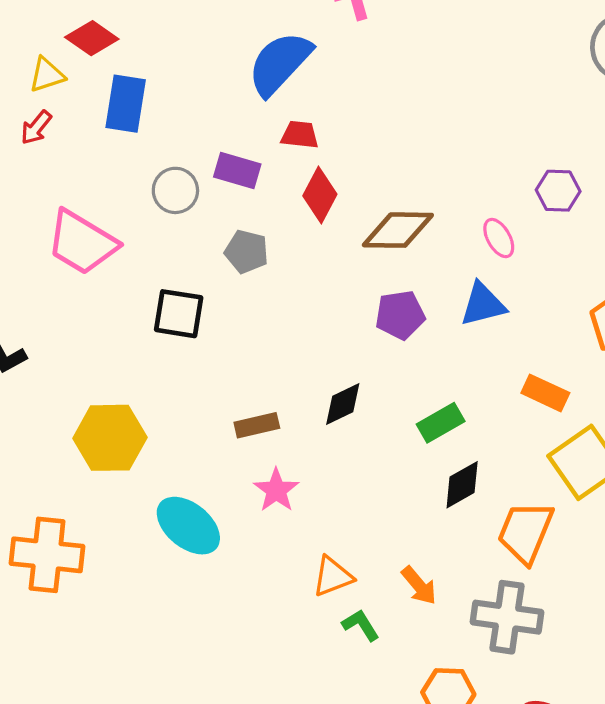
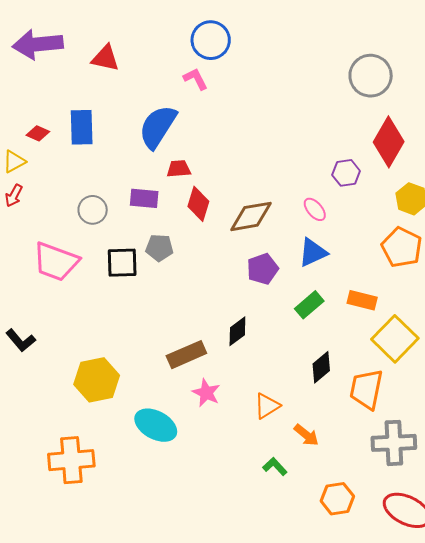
red diamond: (92, 38) -> (38, 133), size x0.7
blue rectangle: (126, 104) -> (82, 127), moved
gray circle: (175, 190) -> (93, 210), moved
black square: (179, 314) -> (122, 263), moved
green rectangle: (441, 423) -> (309, 305), moved
brown rectangle: (257, 425) -> (186, 355), size x1.4
orange triangle: (333, 576) -> (267, 406), moved
gray cross: (507, 617) -> (394, 443), moved

